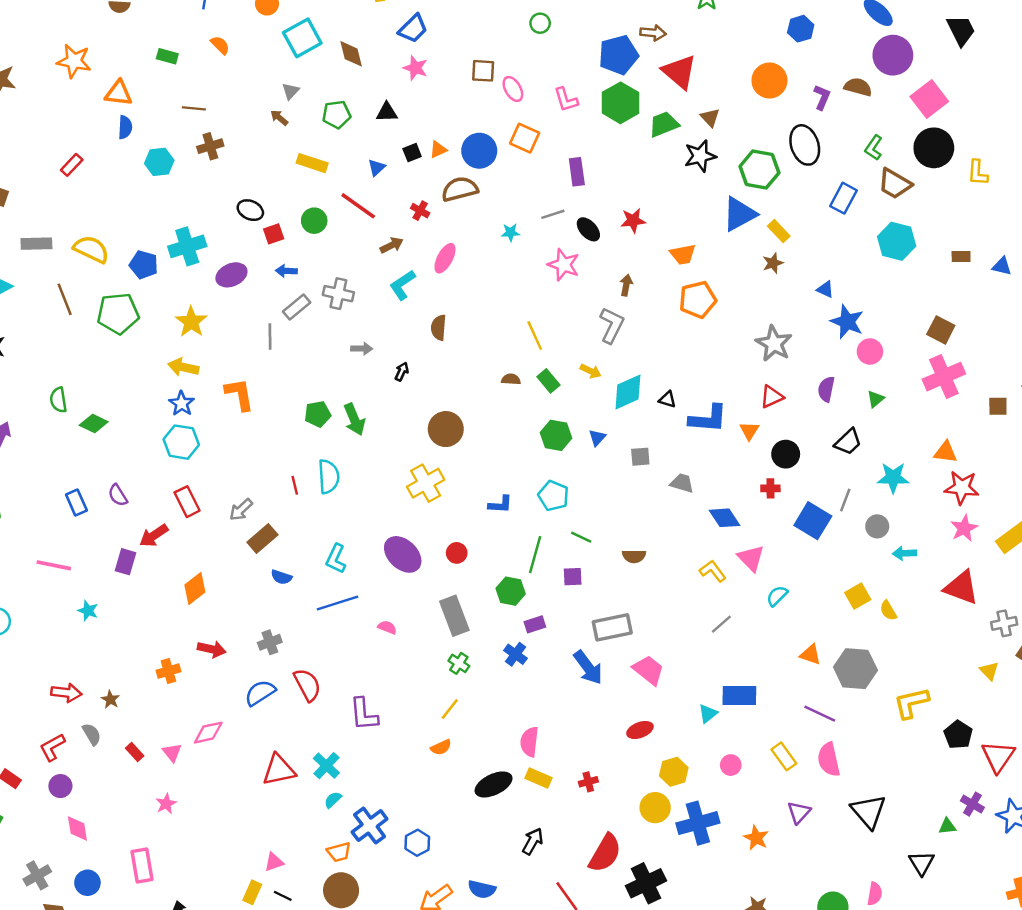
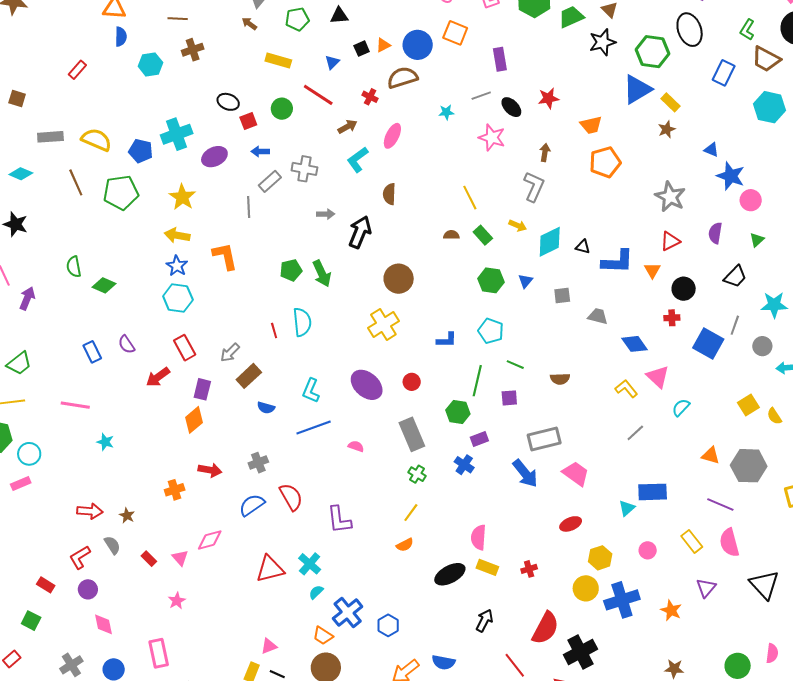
black arrow: (402, 372) -> (360, 232), size x2.0
purple rectangle: (126, 562) -> (202, 389), moved
orange trapezoid: (339, 852) -> (323, 636), turned 50

